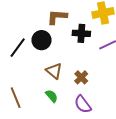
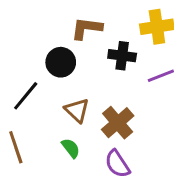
black line: (18, 48) -> (26, 96), moved
brown cross: (81, 77) -> (118, 123), size x1.5

